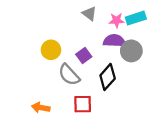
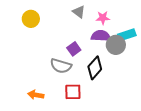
cyan rectangle: (136, 18) -> (127, 35), moved
yellow circle: (51, 50) -> (31, 19), moved
gray semicircle: (69, 75) -> (61, 66), turned -30

